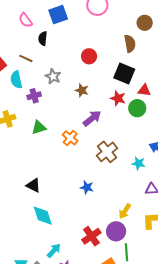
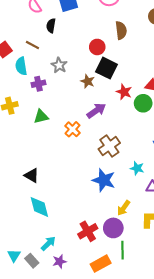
brown semicircle: (130, 44) -> (121, 30), moved
black square: (124, 73) -> (106, 68), moved
cyan star: (138, 163) -> (137, 168), moved
blue star: (87, 187) -> (104, 180), moved, size x1.6

